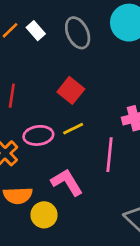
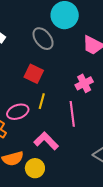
gray ellipse: (78, 33) -> (43, 39), moved
yellow line: (73, 129) -> (42, 101), turned -35

